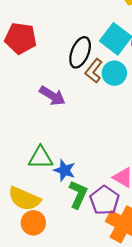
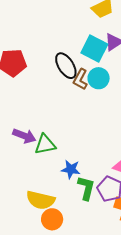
black ellipse: (80, 52) -> (66, 66), turned -44
purple arrow: (52, 96) -> (24, 136), moved
green triangle: (41, 158) -> (45, 144), moved

